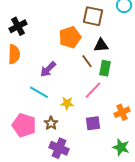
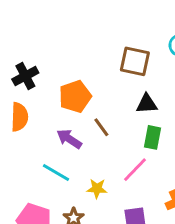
orange pentagon: (70, 37) -> (75, 96), moved
brown line: (87, 61) -> (101, 127), moved
purple arrow: (48, 69) -> (69, 139), turned 78

